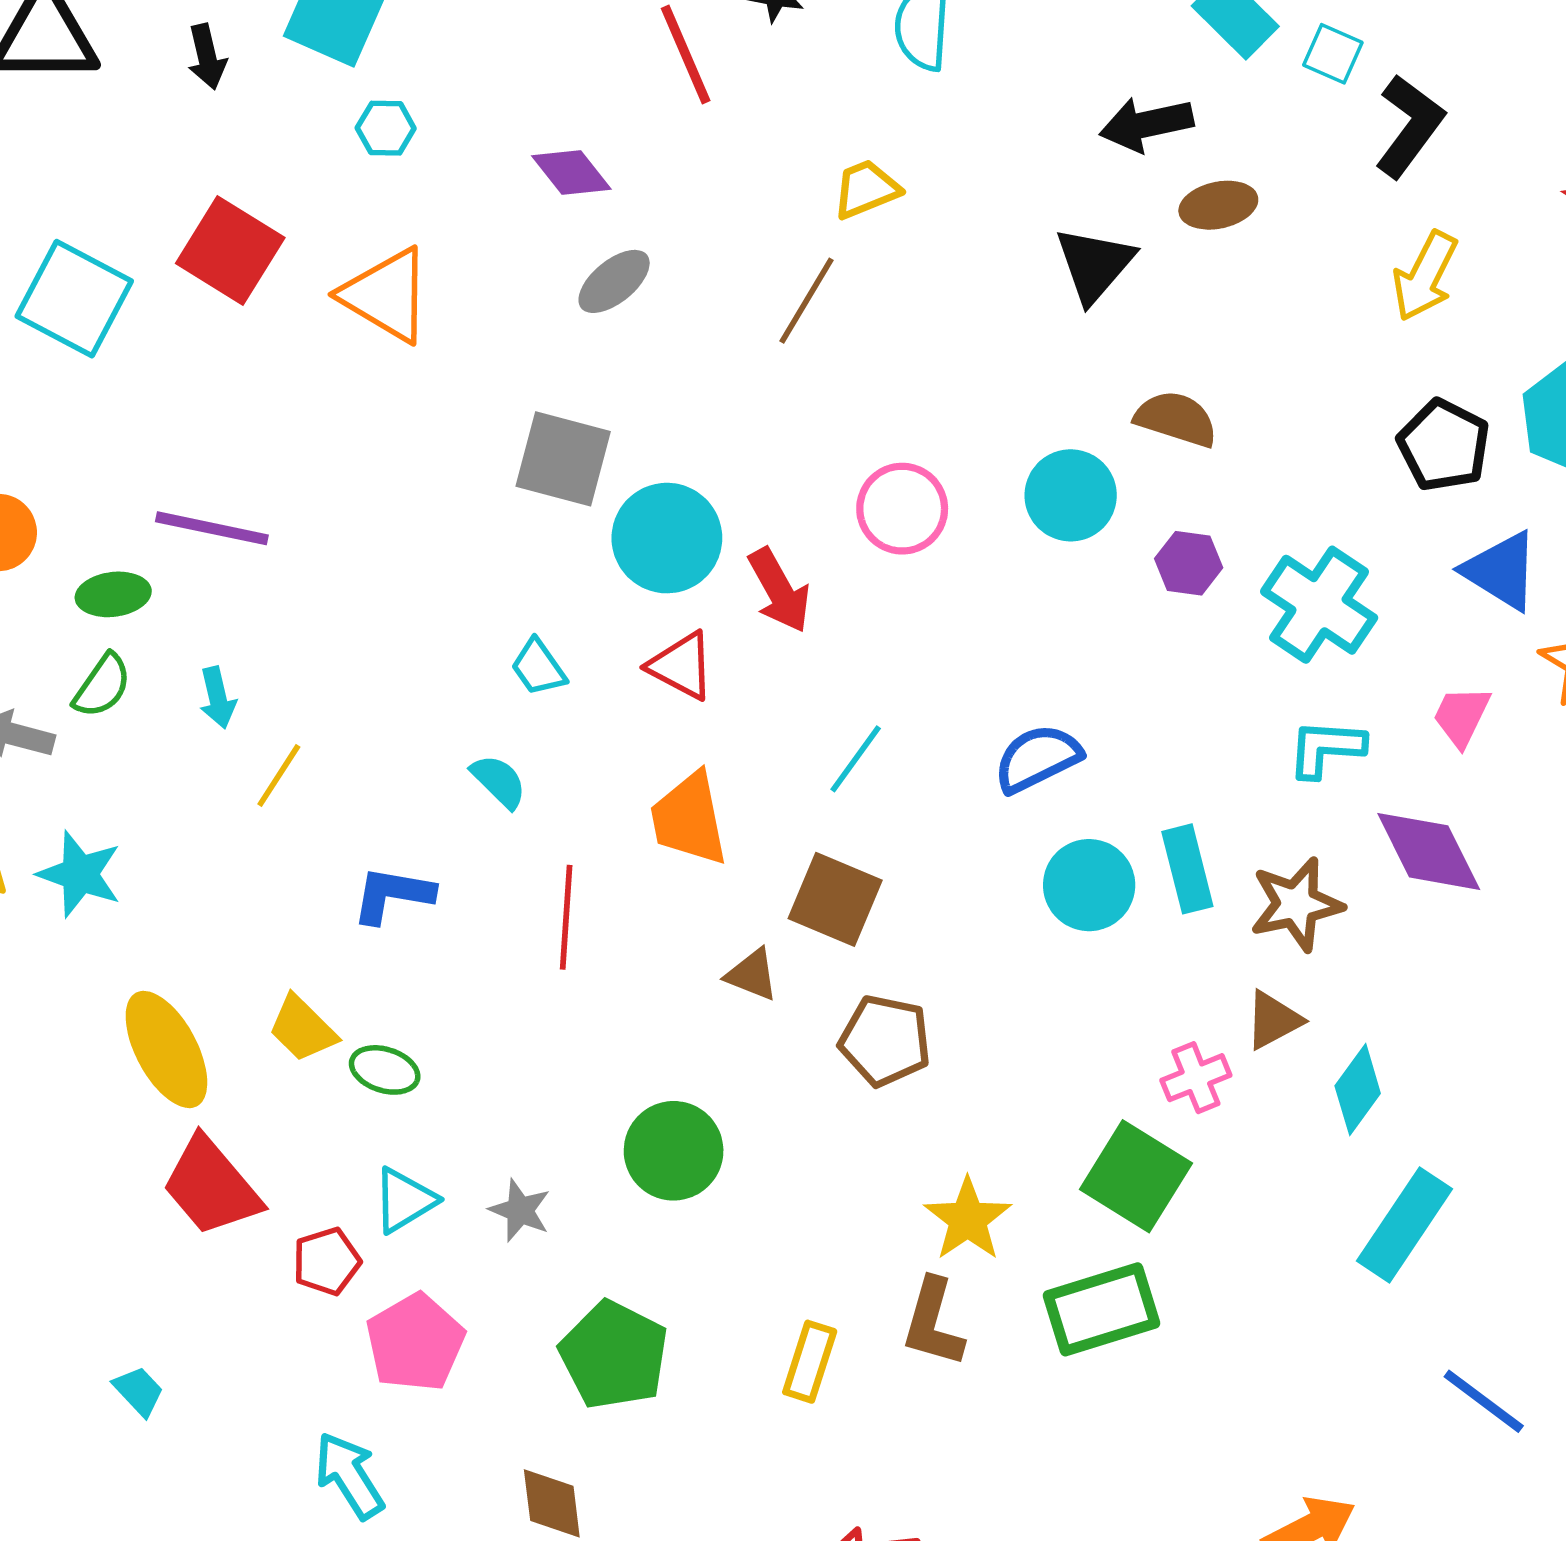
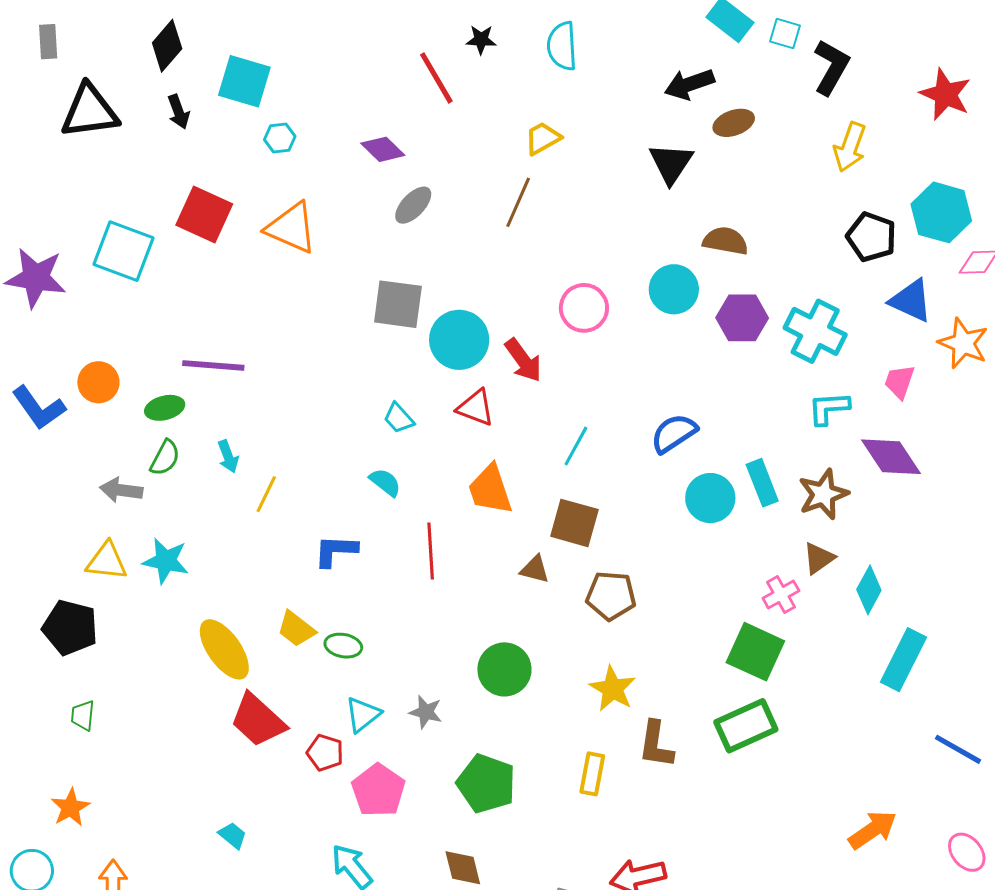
purple hexagon: (1189, 563) -> (742, 318), size x1.4
yellow star: (968, 1219) -> (613, 689), moved
red pentagon: (327, 1261) -> (325, 753), turned -30

